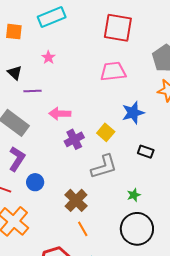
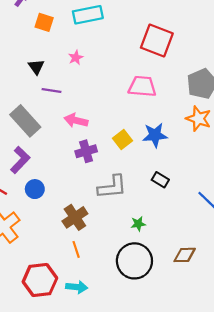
yellow square: (106, 132) -> (123, 140), moved

